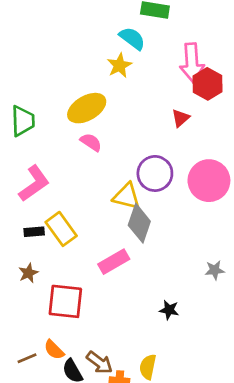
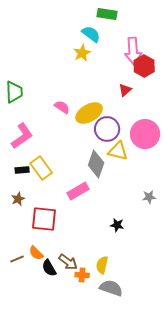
yellow ellipse: (87, 108) -> (89, 113), moved
yellow triangle: (127, 196) -> (118, 151), moved

